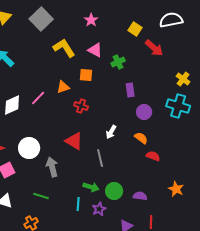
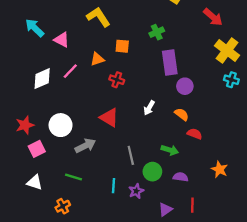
red arrow: (154, 48) -> (213, 17), moved
pink triangle: (95, 50) -> (62, 40), moved
yellow cross: (183, 79) -> (227, 51), size x1.6
purple rectangle: (130, 90) -> (170, 62), size x1.6
cyan cross: (178, 106) -> (231, 80), moved, size x0.6
gray line: (100, 158) -> (131, 155), moved
gray arrow: (52, 167) -> (85, 146), turned 78
green arrow: (91, 187) -> (170, 150), moved

